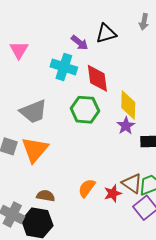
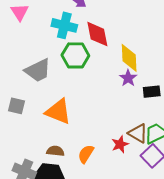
green hexagon: (85, 110) -> (75, 55), moved
orange triangle: (35, 150) -> (58, 112), moved, turned -44
orange semicircle: (87, 188) -> (86, 154), moved

